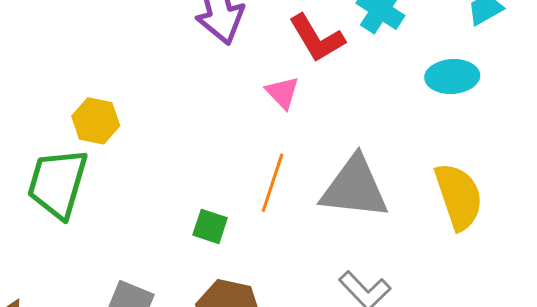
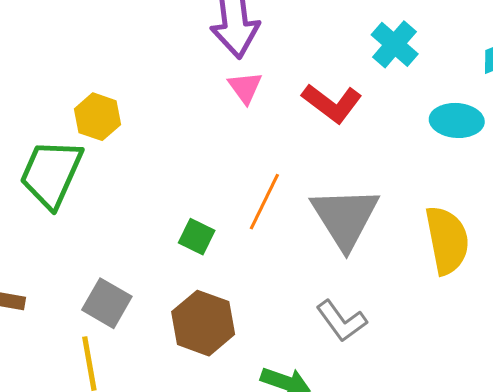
red L-shape: (317, 38) -> (332, 103), moved, turned -30
pink triangle: (282, 93) -> (245, 87), moved
gray triangle: (355, 188) -> (345, 218), turned 44

